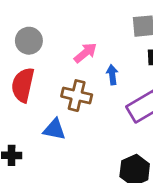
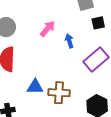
brown cross: (77, 96) -> (59, 93), moved

